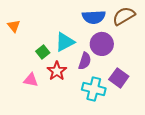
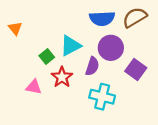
purple square: (119, 78) -> (136, 70), moved

